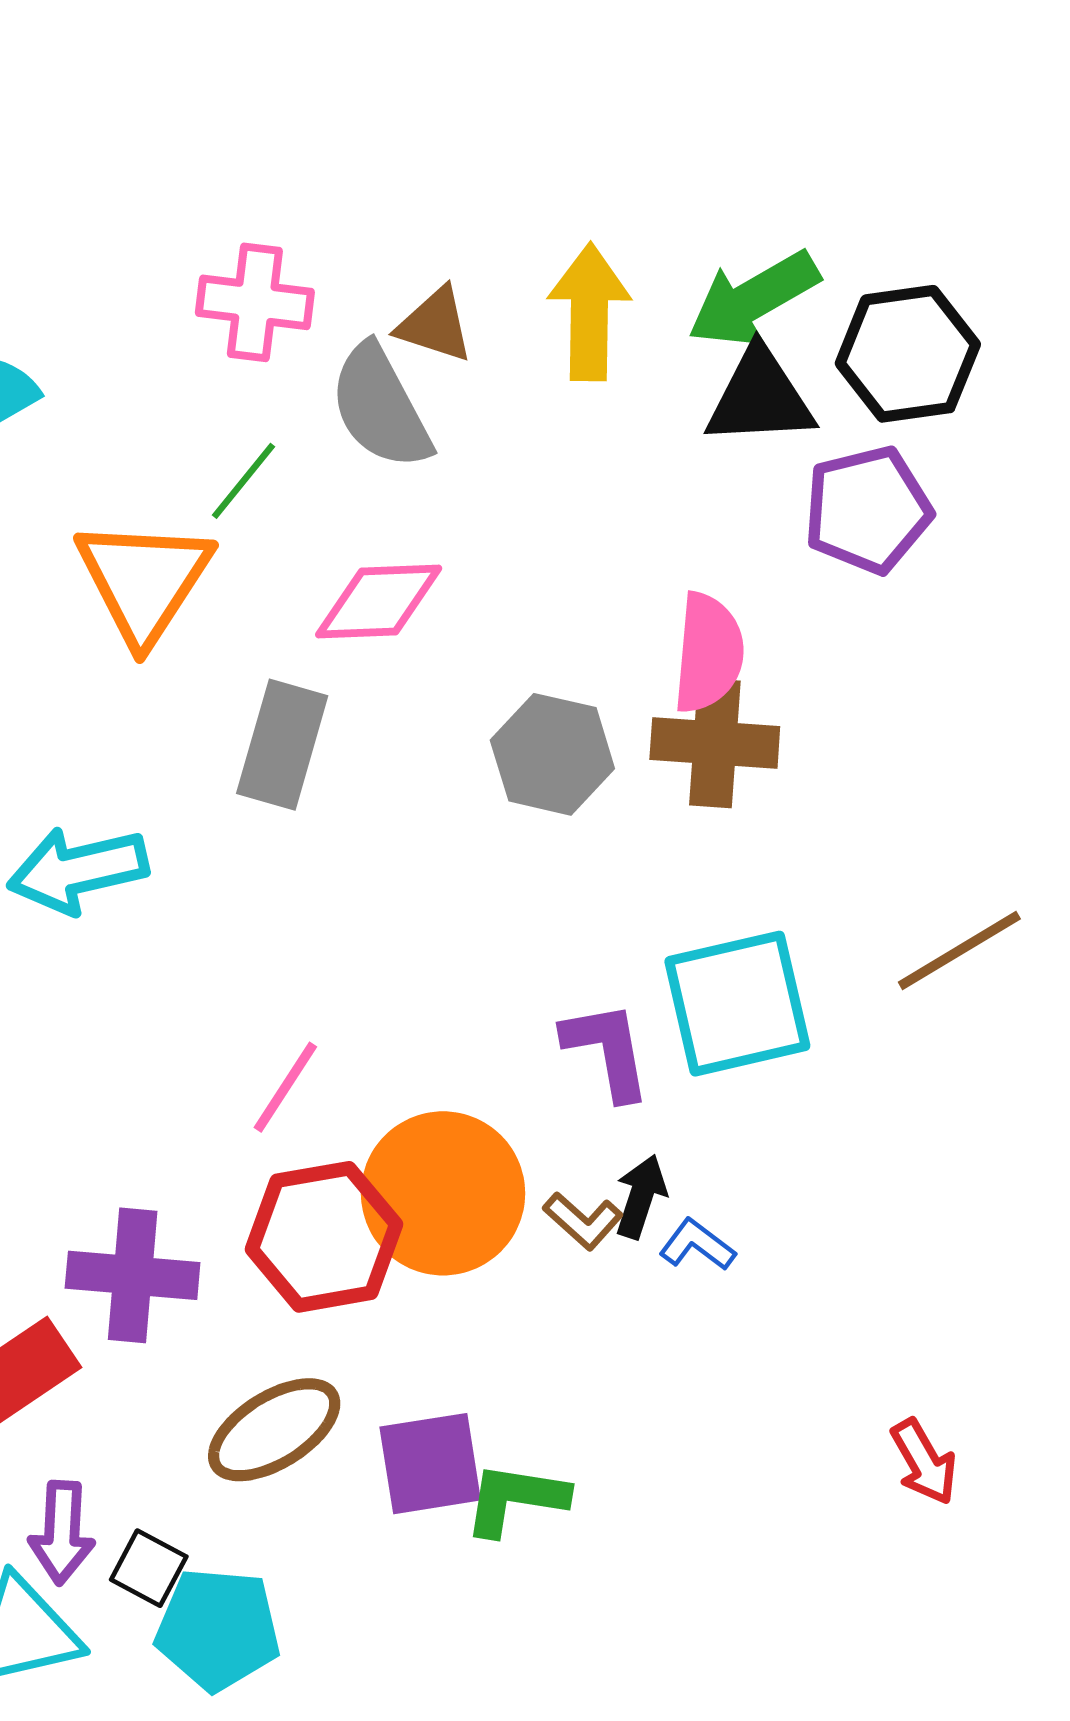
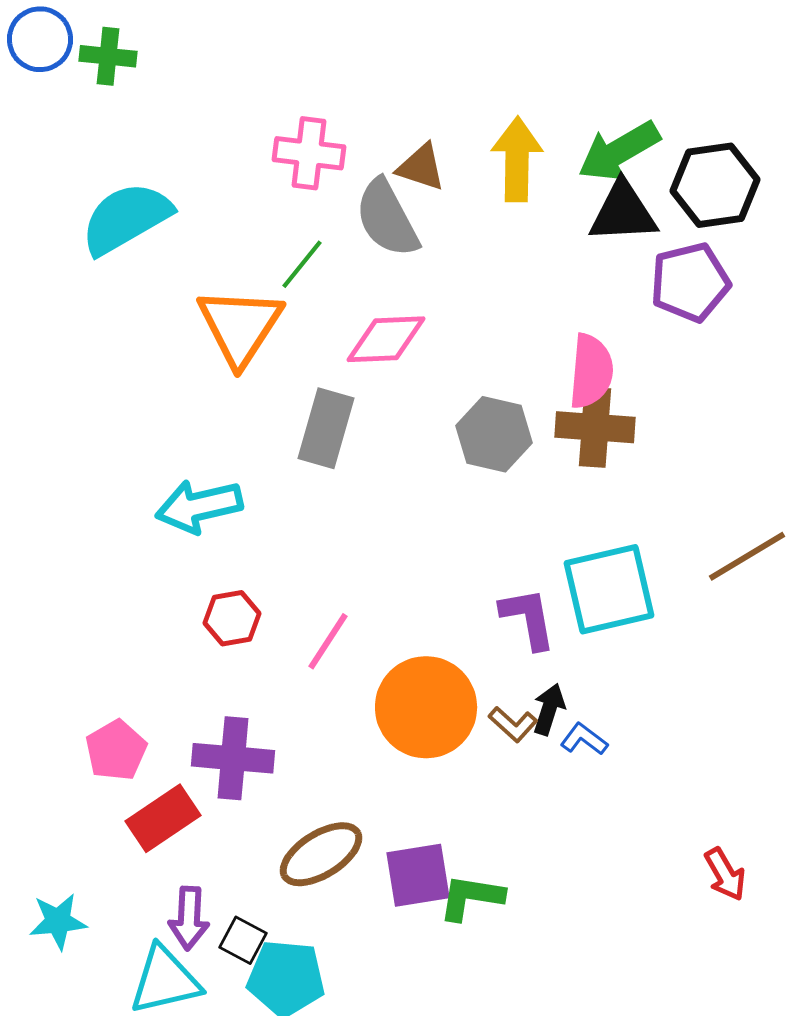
red hexagon: (324, 1237) -> (232, 618), moved, size x0.6

